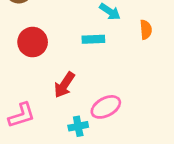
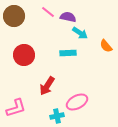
orange semicircle: (146, 30) -> (106, 46), turned 144

